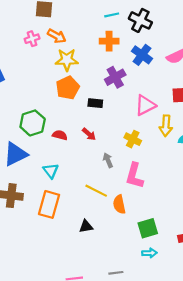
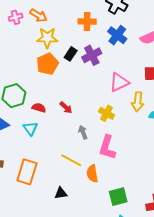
black rectangle: (95, 103) -> (71, 54), moved, turned -64
cyan triangle: (51, 171) -> (30, 128), moved

